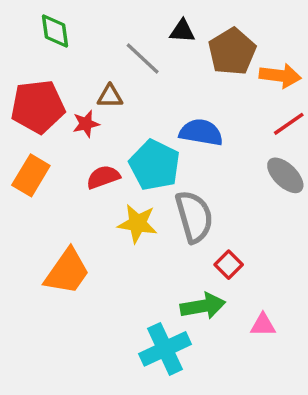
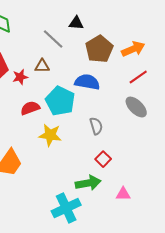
brown pentagon: (232, 52) -> (99, 49), moved
orange arrow: (280, 76) -> (133, 49), turned -30
brown triangle: (110, 96) -> (42, 66), moved
gray semicircle: (194, 217) -> (96, 126), moved, size x0.6

